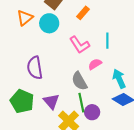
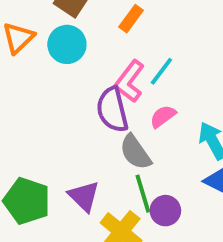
cyan line: (107, 41) -> (161, 71), moved, turned 42
pink L-shape: (79, 45) -> (130, 81), turned 75
purple semicircle: (35, 68) -> (112, 110), moved

